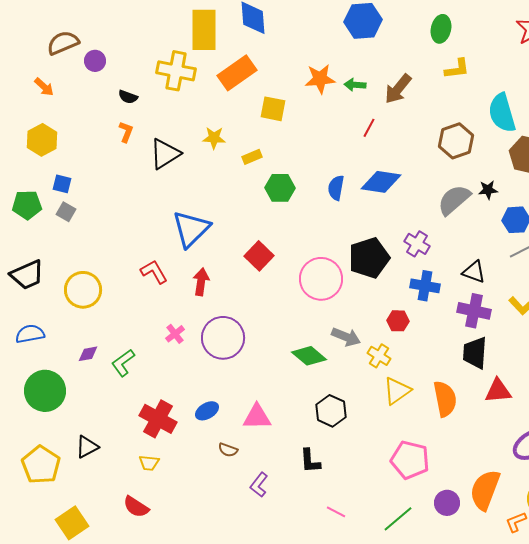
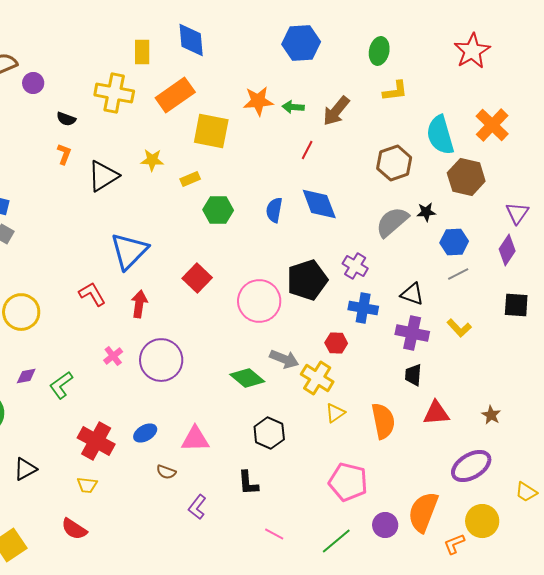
yellow rectangle: (204, 30) -> (142, 52), size x0.6
yellow square: (273, 109) -> (211, 131), size x1.4
blue diamond: (381, 182) -> (319, 204), turned 60
black trapezoid: (475, 353) -> (413, 375), size x0.7
yellow cross: (379, 356) -> (317, 378), size x1.4
yellow triangle: (397, 391) -> (335, 413), size x0.7

